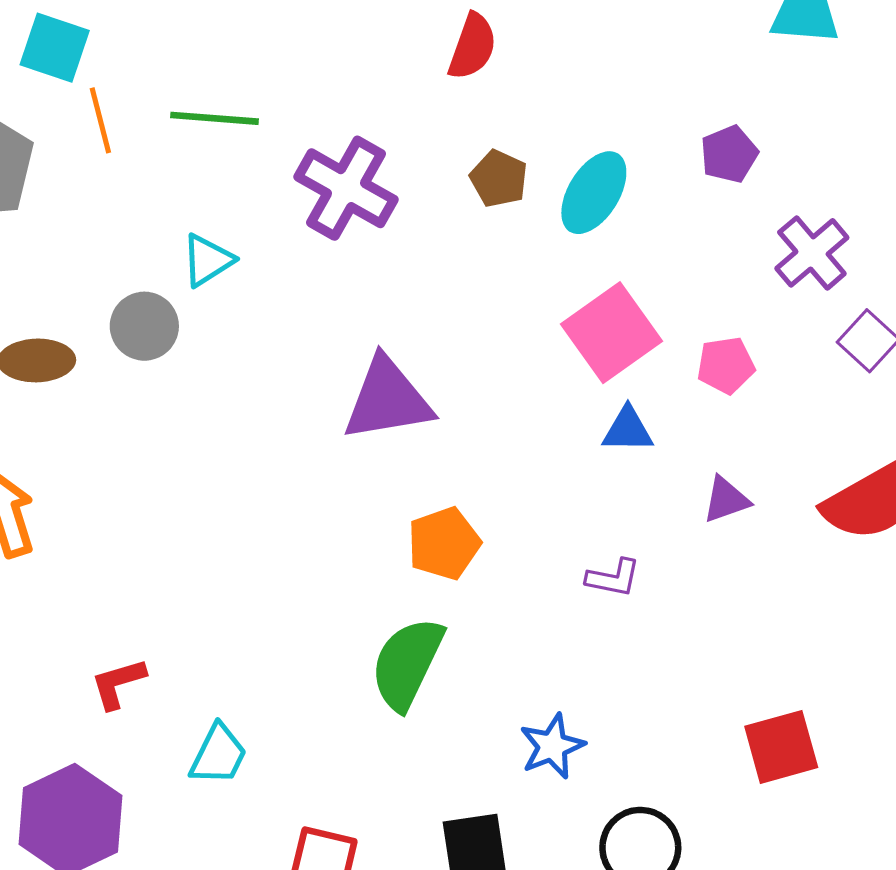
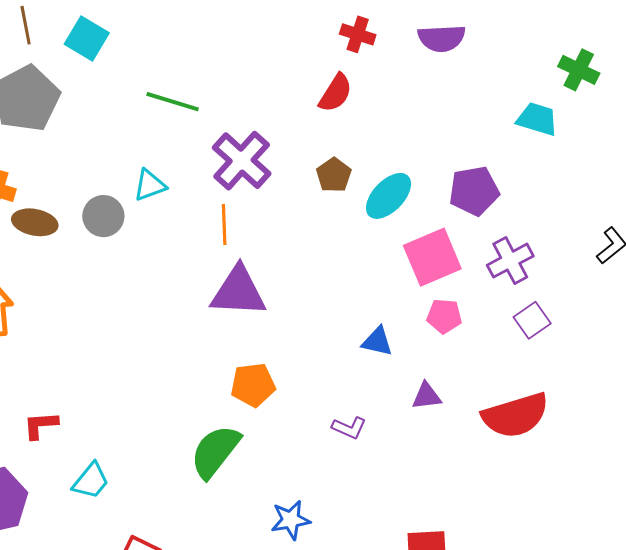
orange line: (100, 120) -> (224, 225), moved
purple pentagon: (729, 154) -> (474, 191), size x1.4
pink square: (611, 333) -> (432, 257), moved

